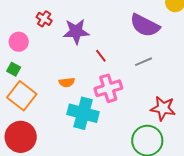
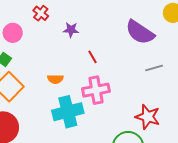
purple star: (76, 32) -> (71, 30), size x0.6
gray line: (143, 62) -> (154, 68), moved
cyan cross: (83, 113) -> (68, 112), turned -36

